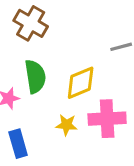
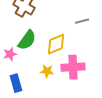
green semicircle: (35, 76) -> (27, 40), turned 45

